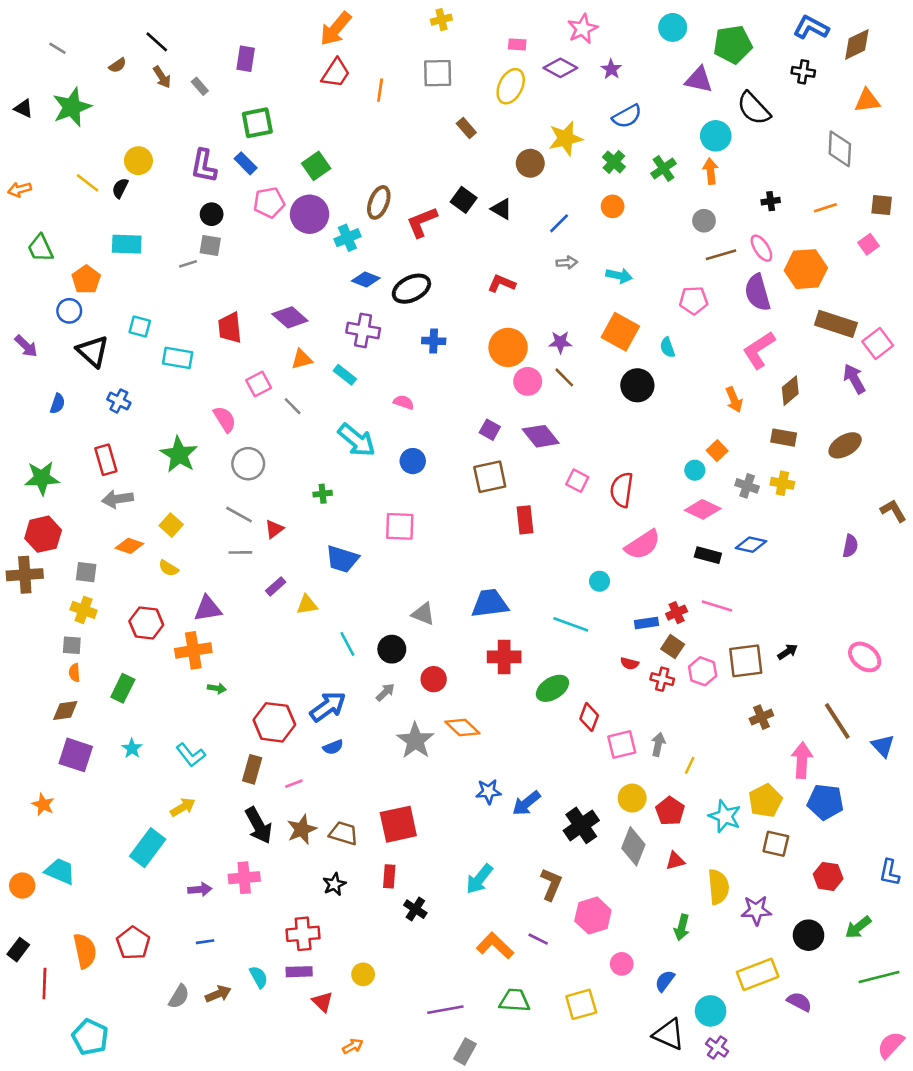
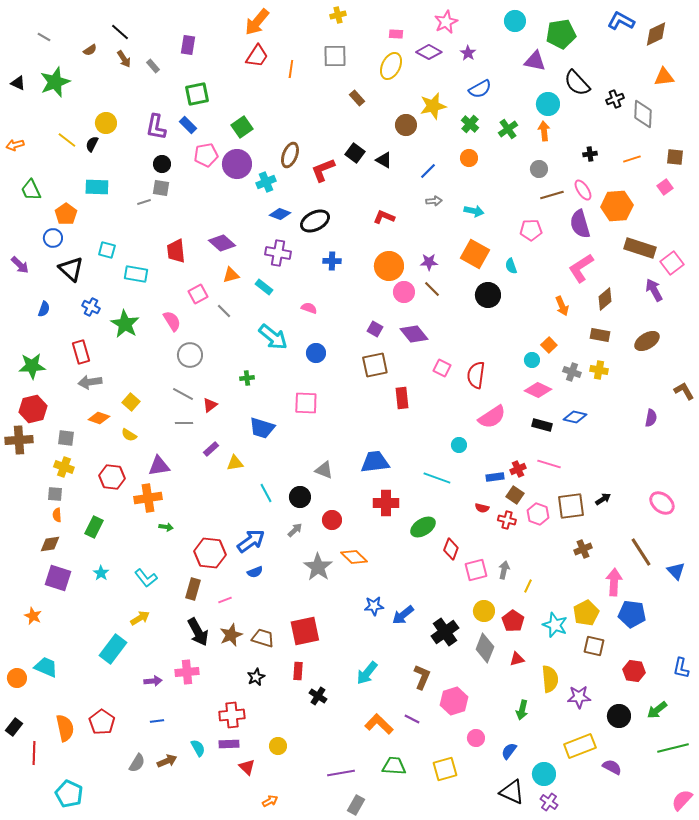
black cross: (803, 72) -> (615, 99), moved, turned -30
green star: (179, 455) -> (125, 324), moved

